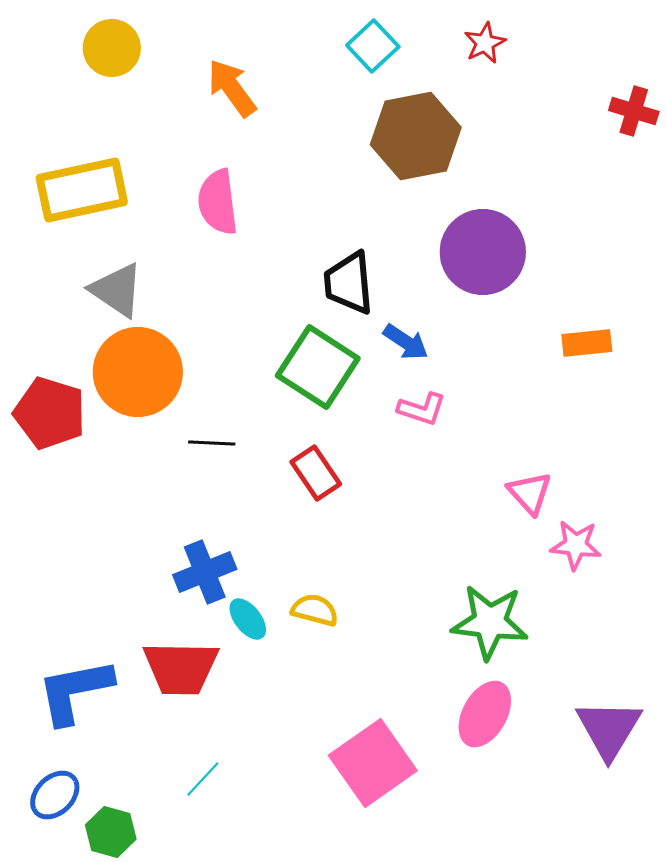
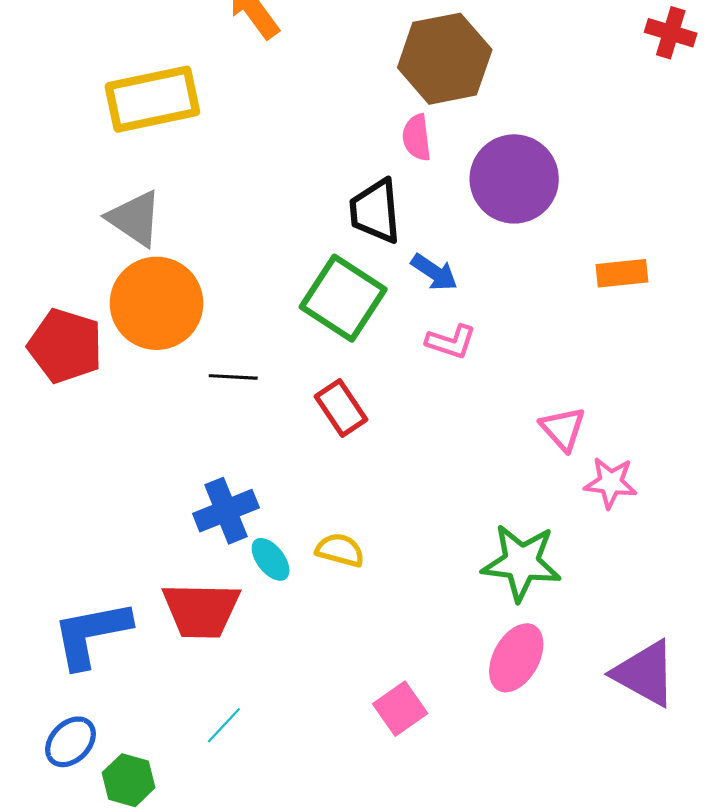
yellow rectangle: (82, 190) -> (152, 99), moved
pink semicircle: (218, 202) -> (417, 137), moved, size x0.7
purple triangle: (609, 729) -> (645, 673), turned -32
pink square: (373, 763) -> (400, 709), size x0.6

